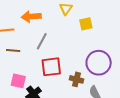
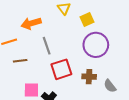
gray line: (42, 41) -> (47, 46), turned -36
purple circle: (99, 63) -> (96, 45), moved

